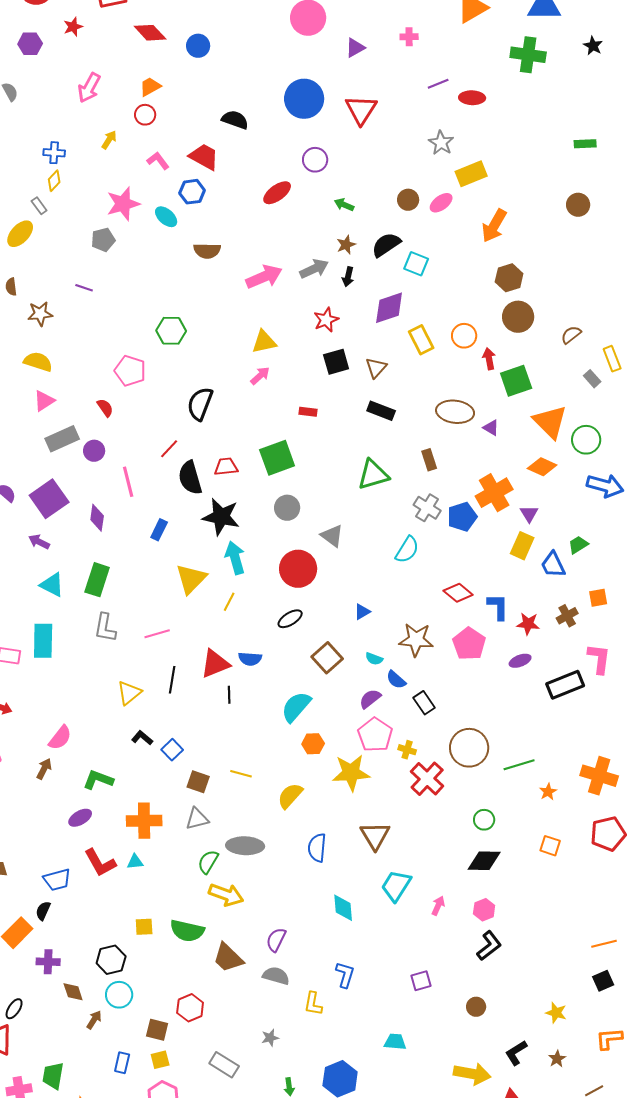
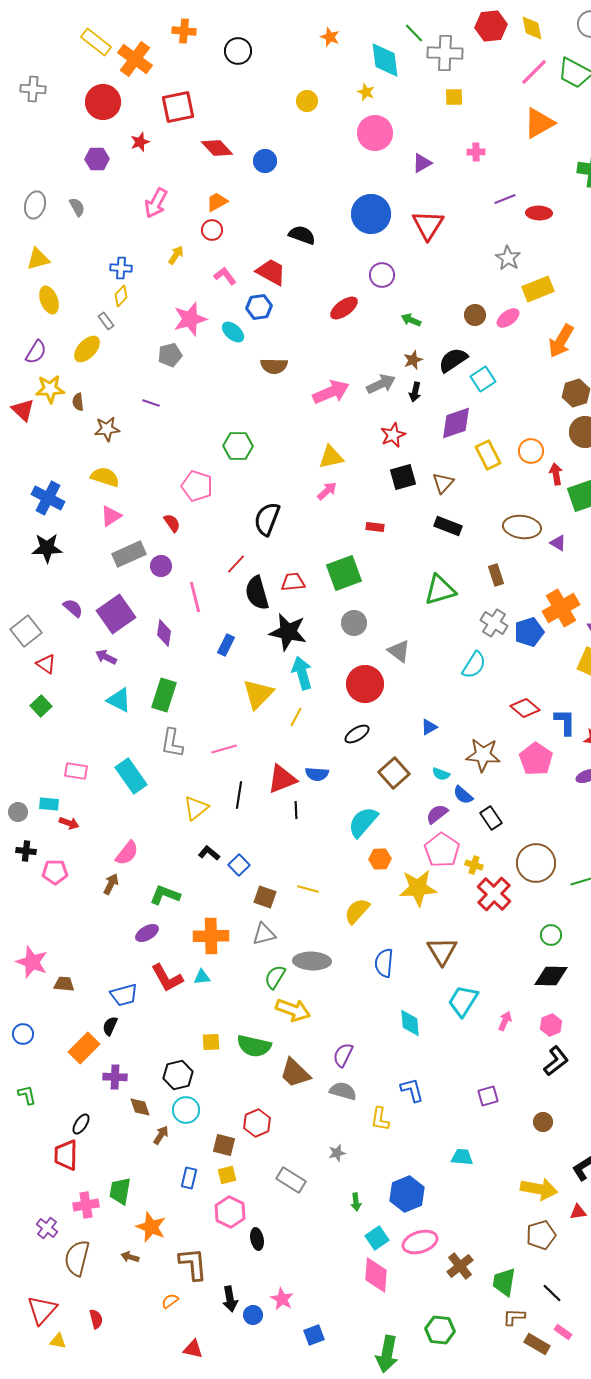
cyan square: (416, 264) -> (483, 379), turned 35
cyan rectangle: (43, 641) -> (131, 776), moved, turned -36
blue L-shape: (345, 975) -> (412, 1090), turned -32

